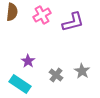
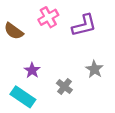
brown semicircle: (12, 12) -> (14, 31), moved, turned 120
gray star: (82, 71) -> (94, 69), moved

